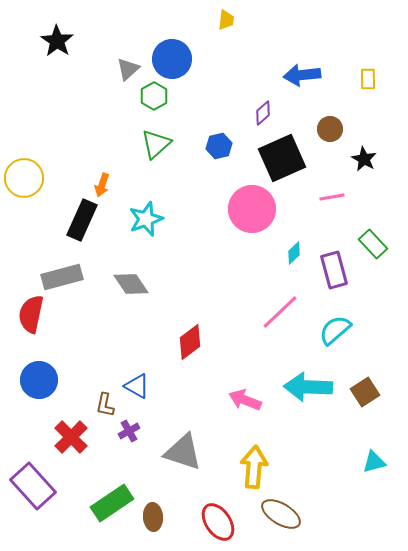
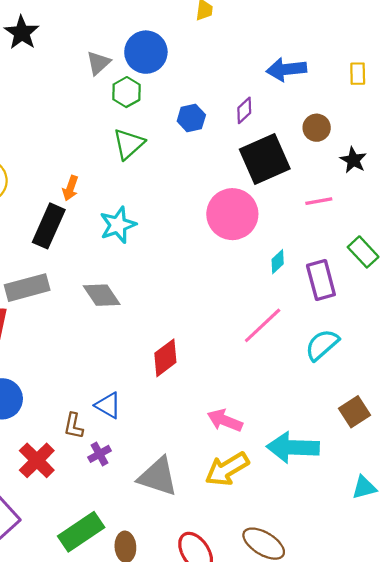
blue hexagon: (219, 146) -> (191, 118), moved
cyan arrow: (308, 387) -> (293, 447), moved
yellow arrow: (254, 467) -> (227, 469), moved, turned -126

